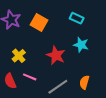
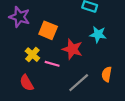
orange square: (39, 23) -> (48, 30), moved
pink line: (30, 77) -> (52, 64), moved

